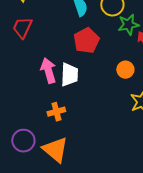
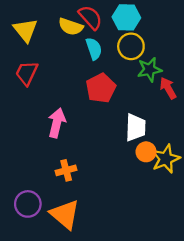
orange circle: (125, 70) -> (146, 152), moved
pink arrow: (48, 71) -> (57, 123), turned 30
white trapezoid: (69, 75) -> (136, 127), moved

